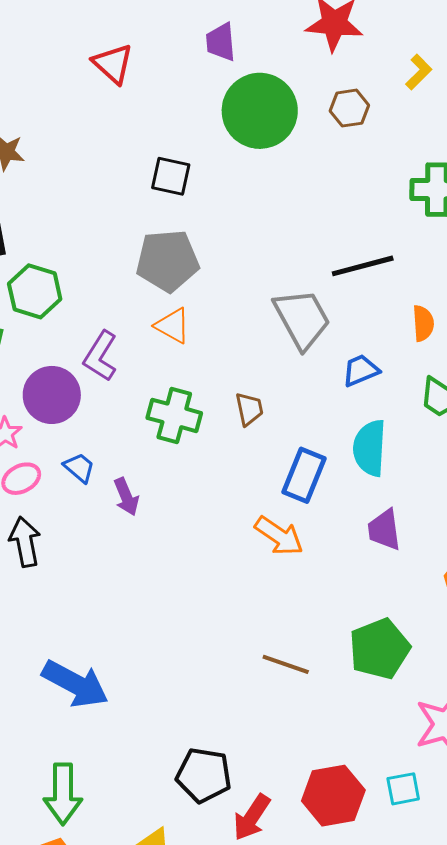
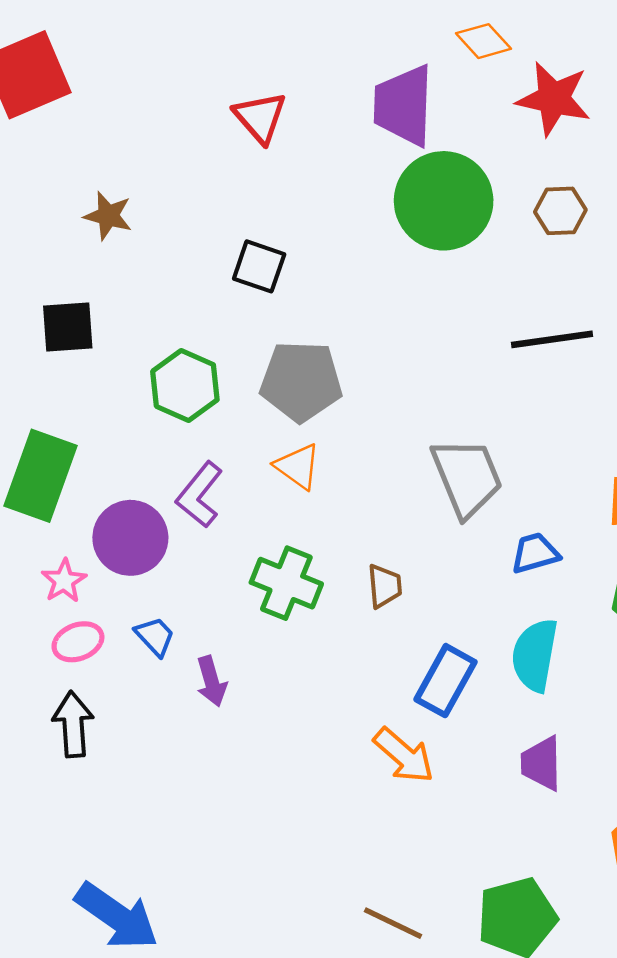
purple trapezoid: (221, 42) -> (404, 105), size x1.6
black square: (171, 176) -> (259, 266), moved
black line: (363, 266) -> (552, 339), moved
green hexagon: (35, 291) -> (185, 385), moved

